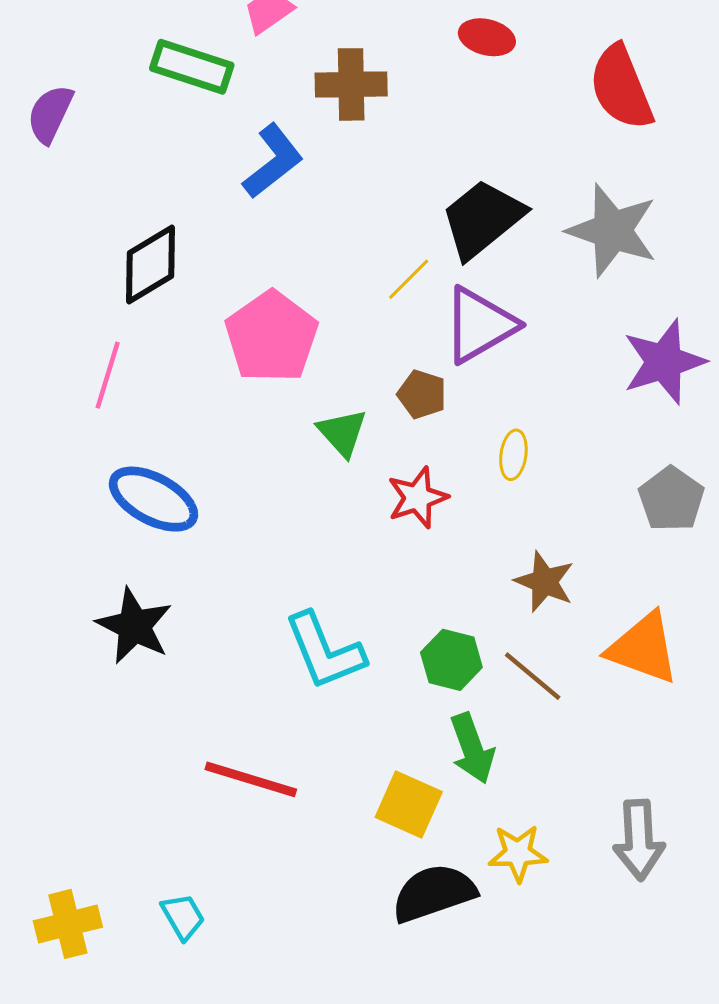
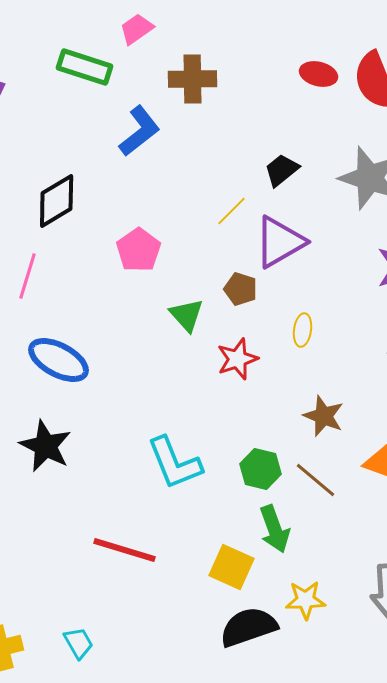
red ellipse: (487, 37) -> (319, 74), moved
black trapezoid: (482, 219) -> (282, 170), size x0.6
pink pentagon: (271, 337) -> (139, 250), size x0.7

